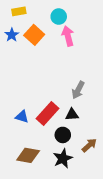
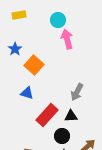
blue star: (12, 35) -> (15, 49), moved
orange square: (34, 35) -> (34, 65), moved
blue triangle: (22, 117) -> (27, 93), moved

